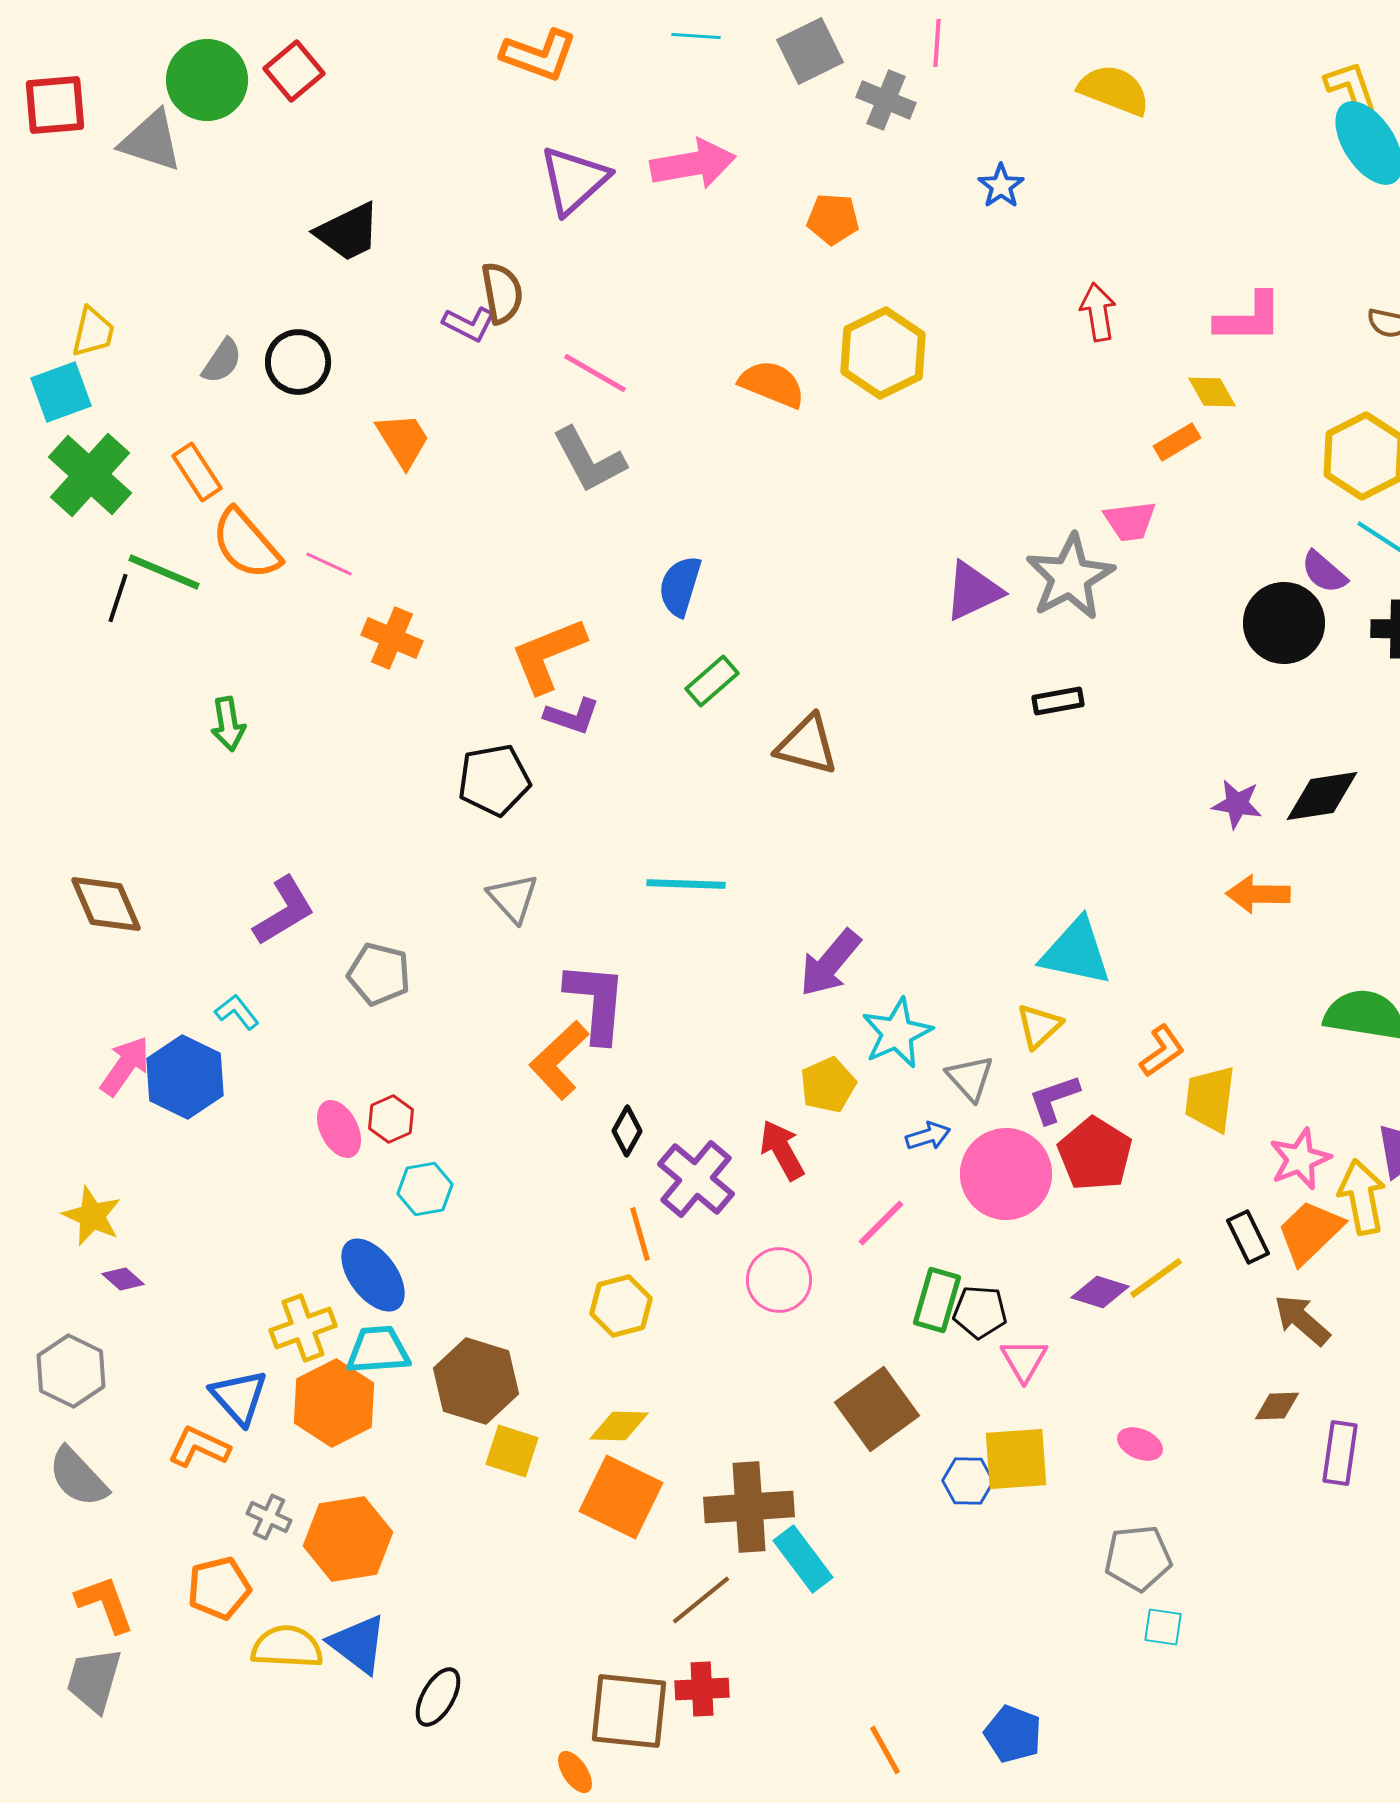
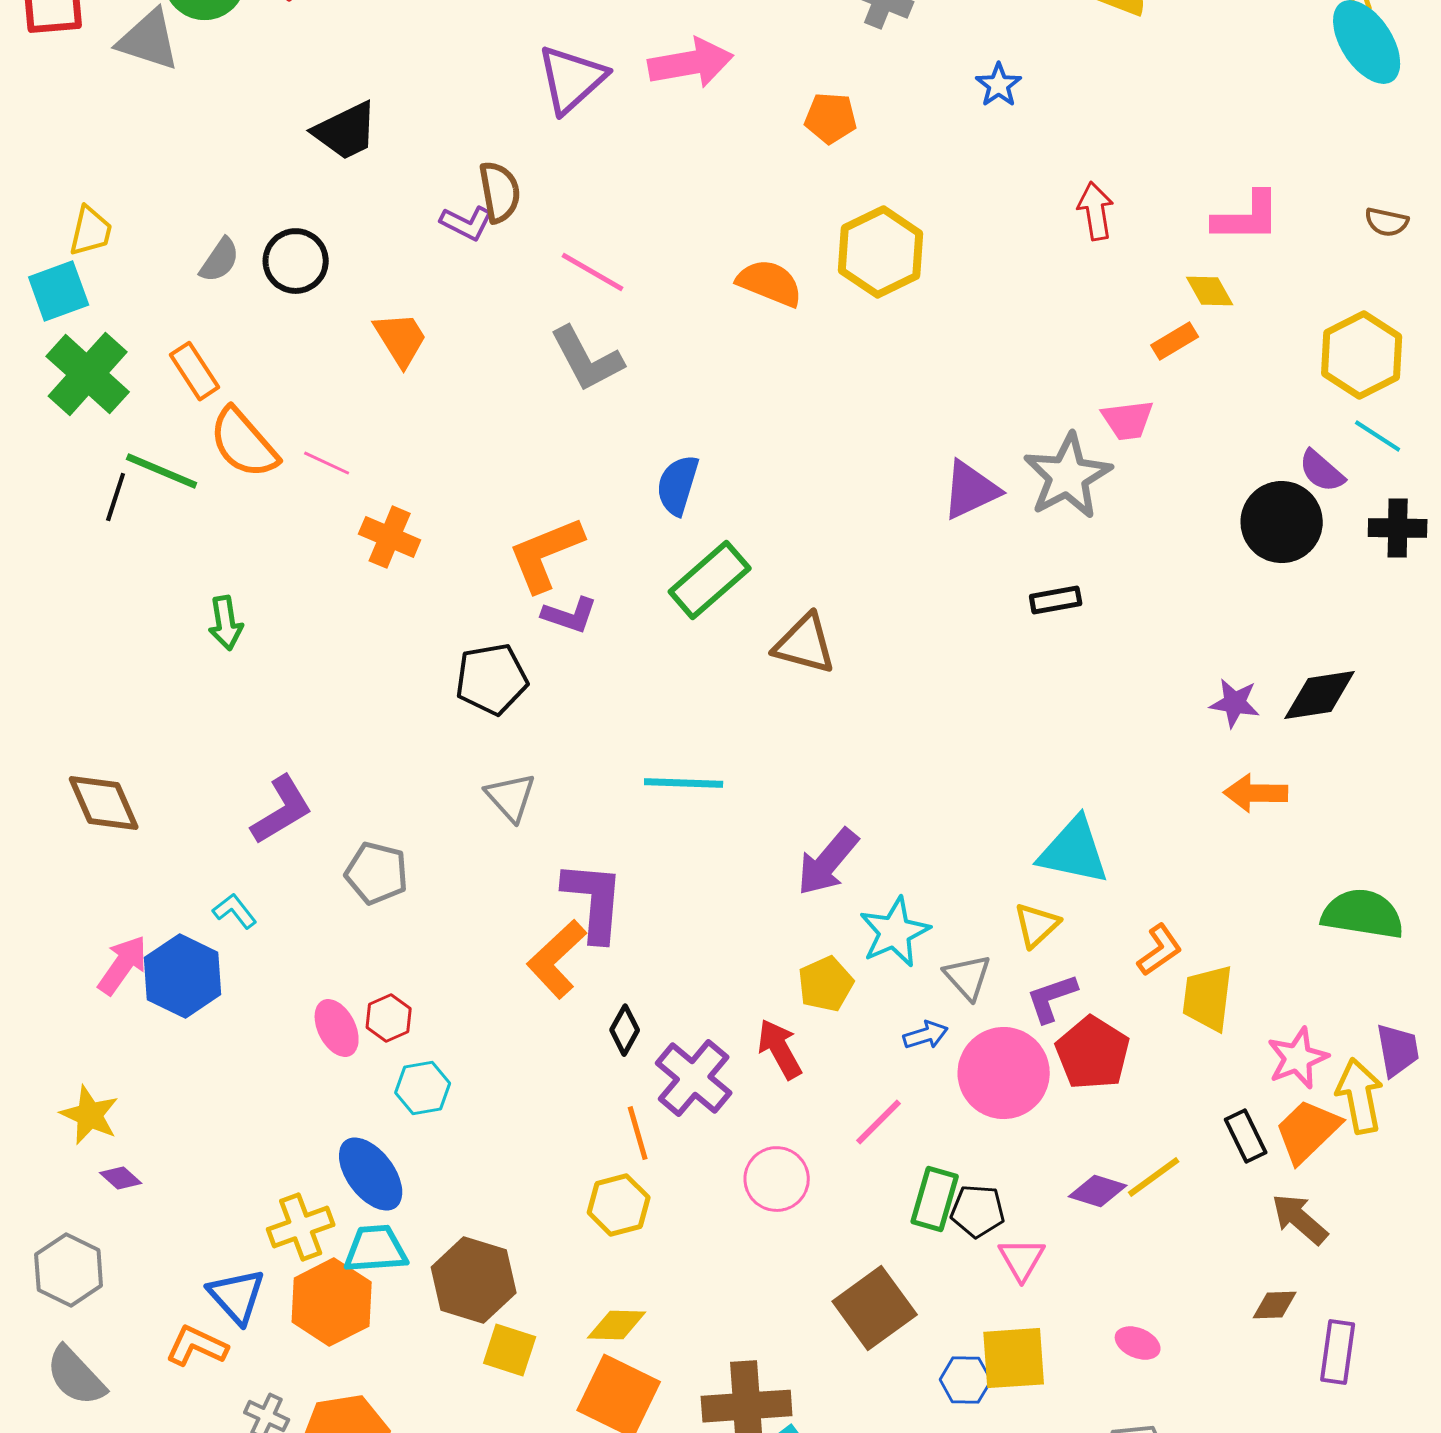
green rectangle: (712, 681) -> (710, 580), size x1.5

